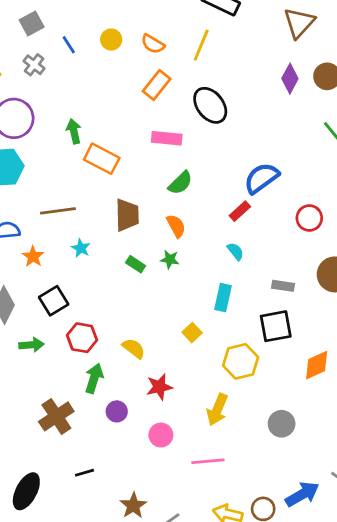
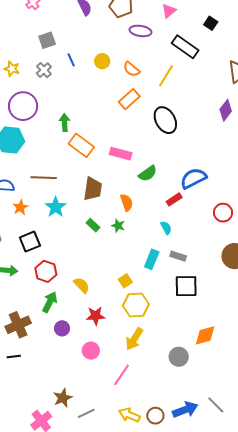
pink rectangle: (167, 138) -> (121, 154), moved
green semicircle: (180, 183) -> (148, 174), moved
cyan star: (81, 248) -> (56, 207), size x1.5
gray rectangle: (283, 286) -> (178, 256), moved
yellow hexagon: (241, 361) -> (136, 305), moved
orange diamond: (317, 365) -> (205, 335), moved
pink line: (208, 461) -> (121, 375), turned -60
black line: (85, 473) -> (14, 357), moved

